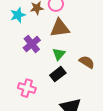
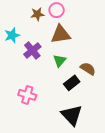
cyan star: (18, 15) -> (12, 35), moved
black rectangle: (58, 74) -> (72, 83), moved

